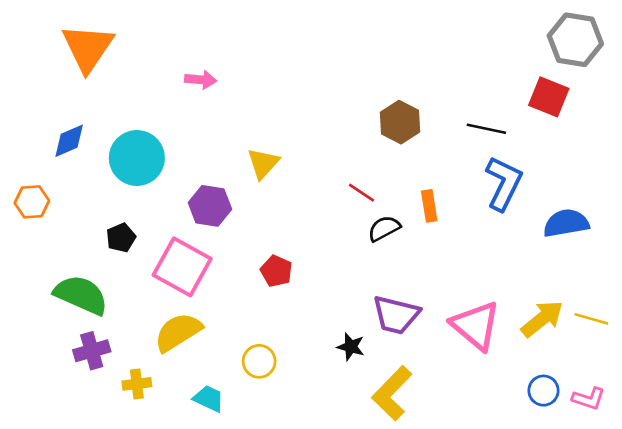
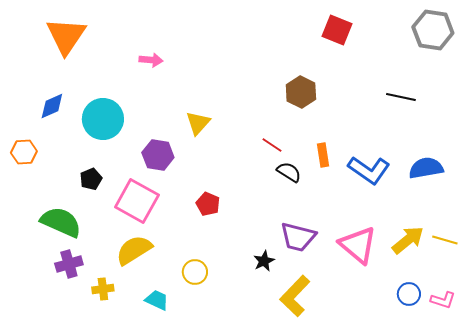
red square: (549, 97) -> (337, 30), moved
black line: (486, 129) -> (401, 97), moved
blue L-shape: (504, 183) -> (369, 170), moved, turned 99
black semicircle: (384, 228) -> (289, 172), turned 60
black star: (351, 347) -> (264, 261), turned 30

